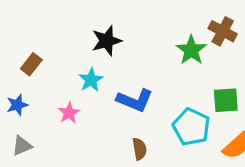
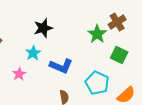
brown cross: (223, 31) -> (117, 22), turned 30
green square: (226, 100) -> (119, 55), moved, turned 30

